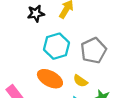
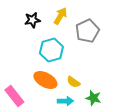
gray pentagon: (93, 50) -> (87, 31), moved

